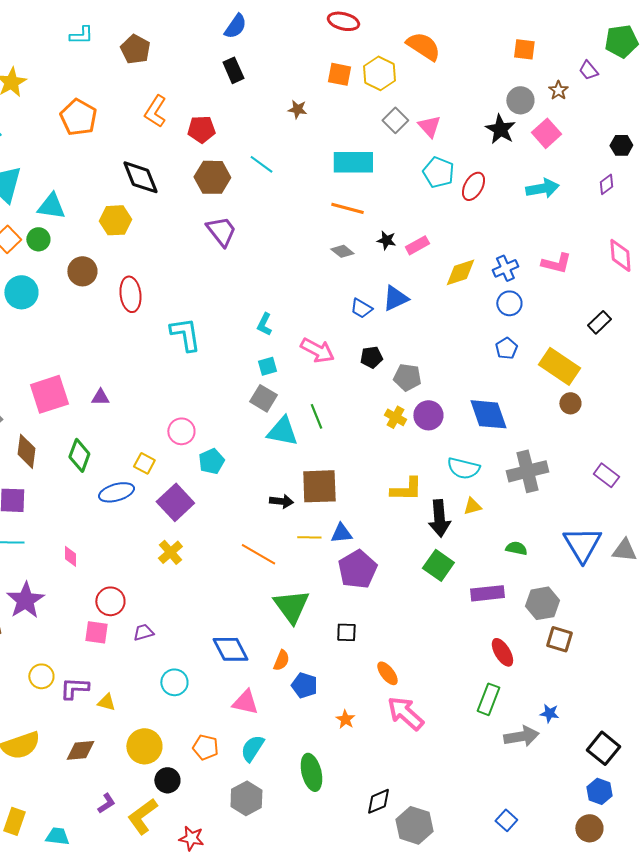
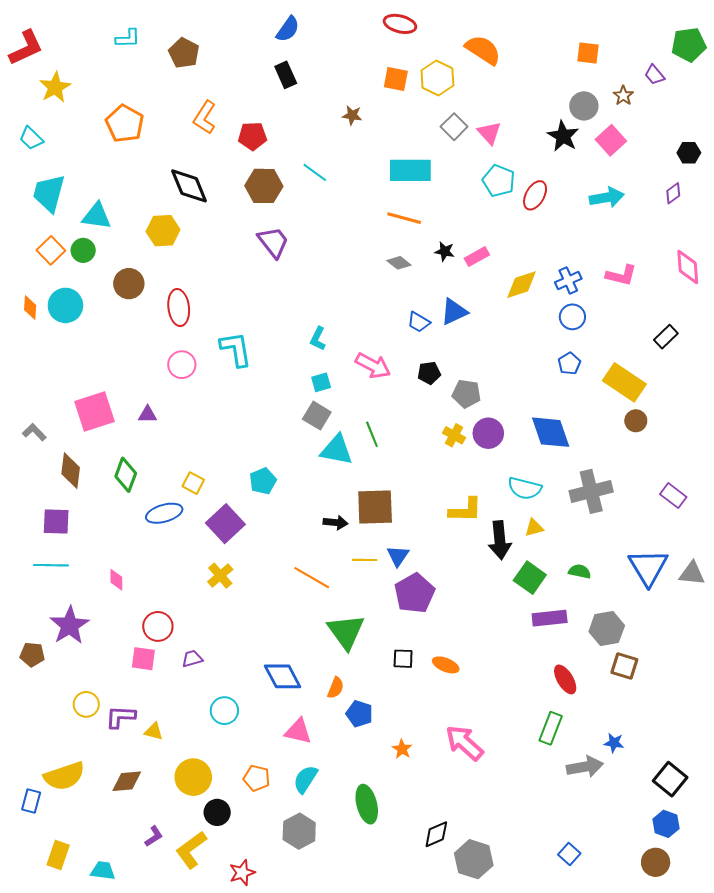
pink circle: (181, 431) -> (182, 365), moved
blue triangle: (341, 533) -> (398, 556), turned -50
green square: (438, 565) -> (530, 578), moved
orange ellipse: (387, 673) -> (446, 665), moved, turned -30
red star: (191, 838) -> (242, 873), turned -30

